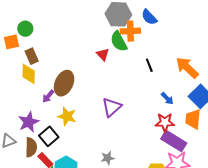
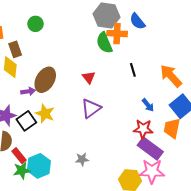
green circle: (25, 29) -> (35, 24), moved
red triangle: (103, 54) -> (89, 77), moved
purple arrow: (48, 96) -> (28, 91), turned -144
black square: (49, 136) -> (26, 121), moved

